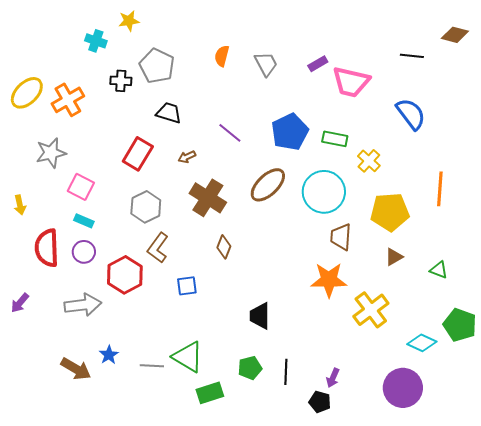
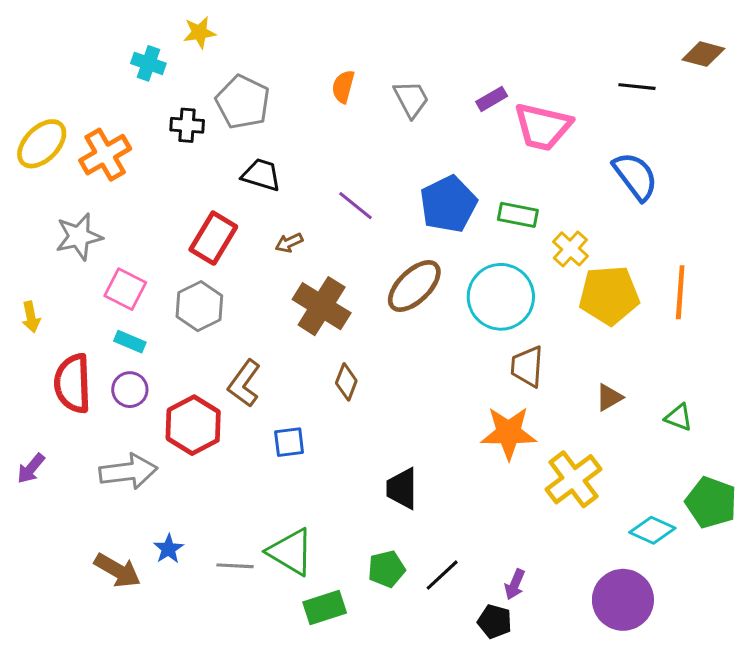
gray hexagon: (146, 207) -> (199, 306), moved
yellow pentagon: (390, 212) -> (609, 295), moved
black line: (286, 372) -> (442, 575), turned 45

